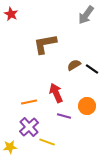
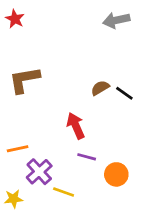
gray arrow: (86, 15) -> (116, 20), turned 42
brown L-shape: (45, 44) -> (24, 80), moved
orange line: (29, 102) -> (18, 149), moved
orange circle: (87, 106) -> (116, 174), moved

